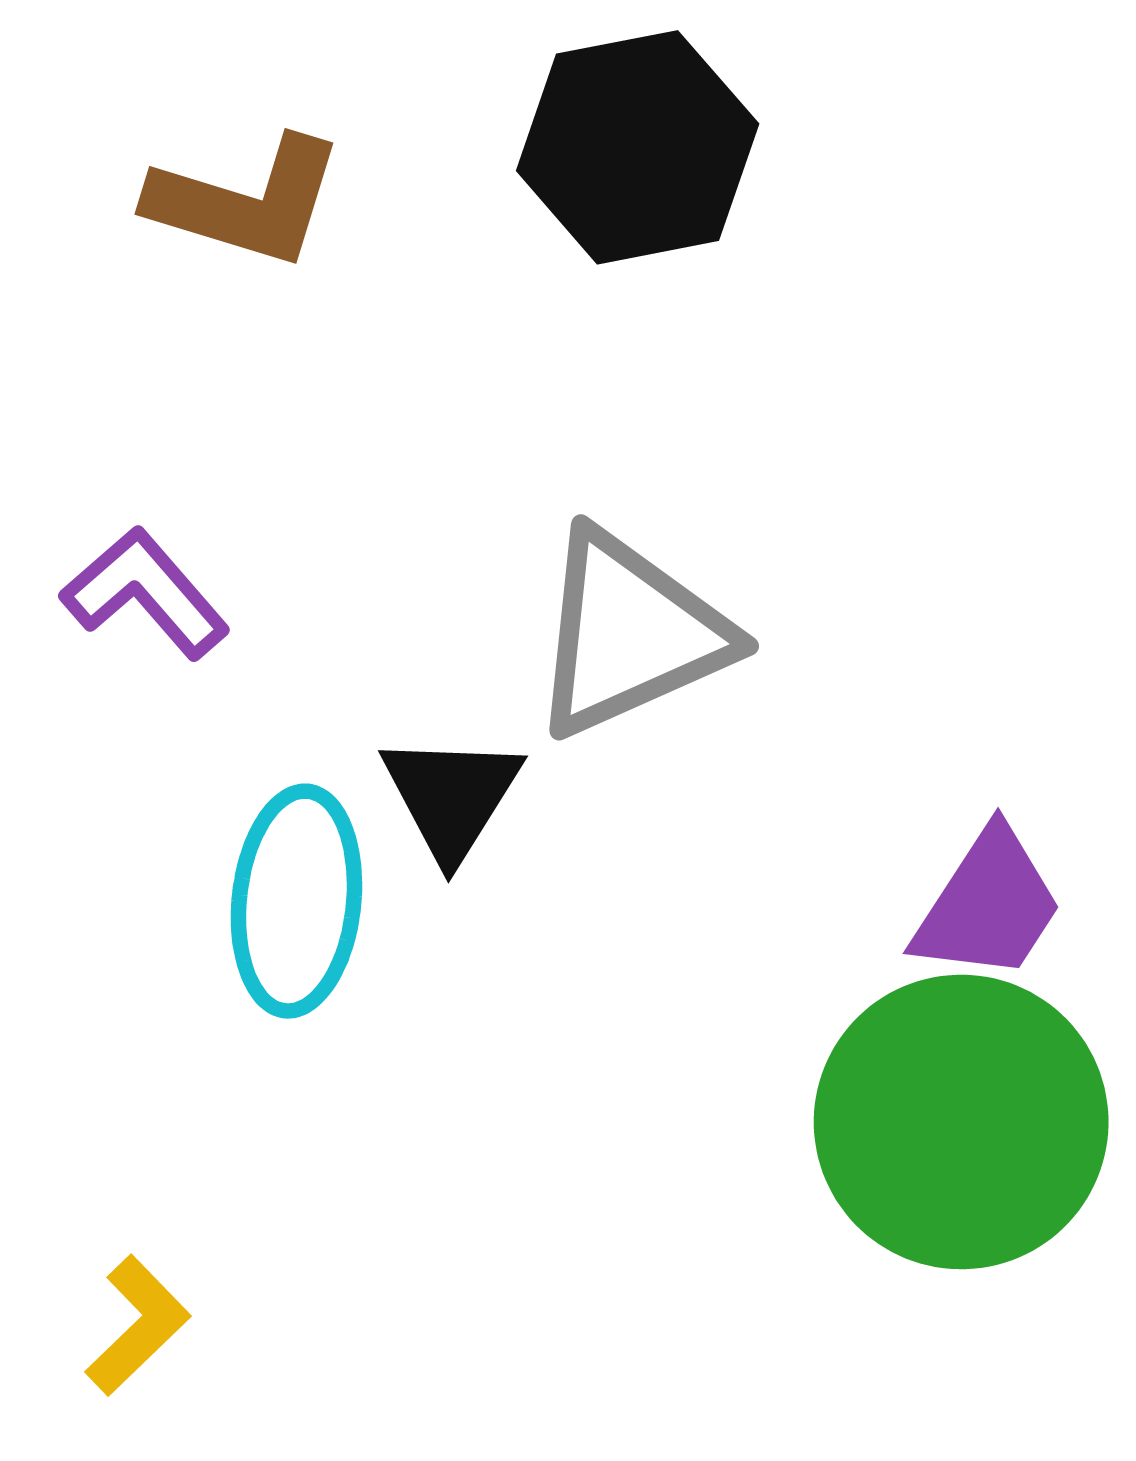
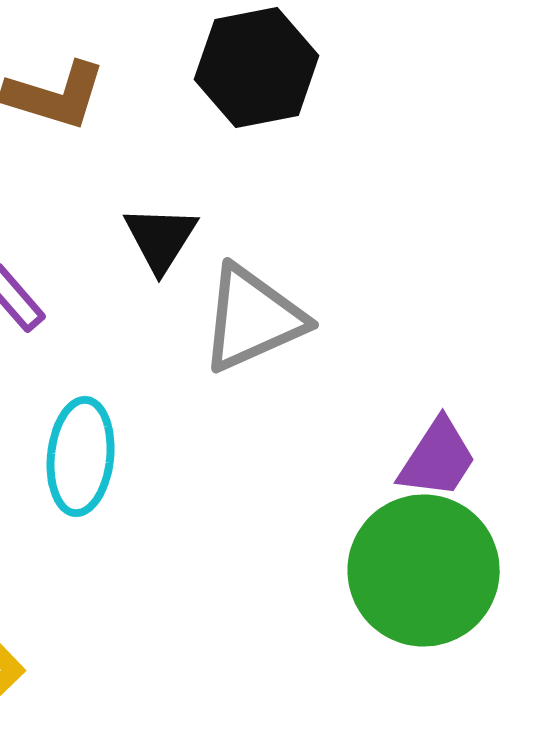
black triangle: (451, 796) -> (161, 238), moved

